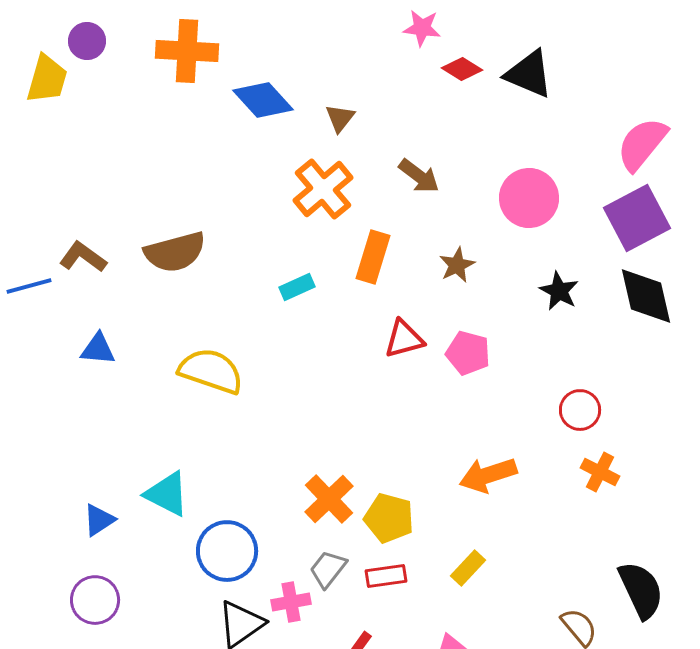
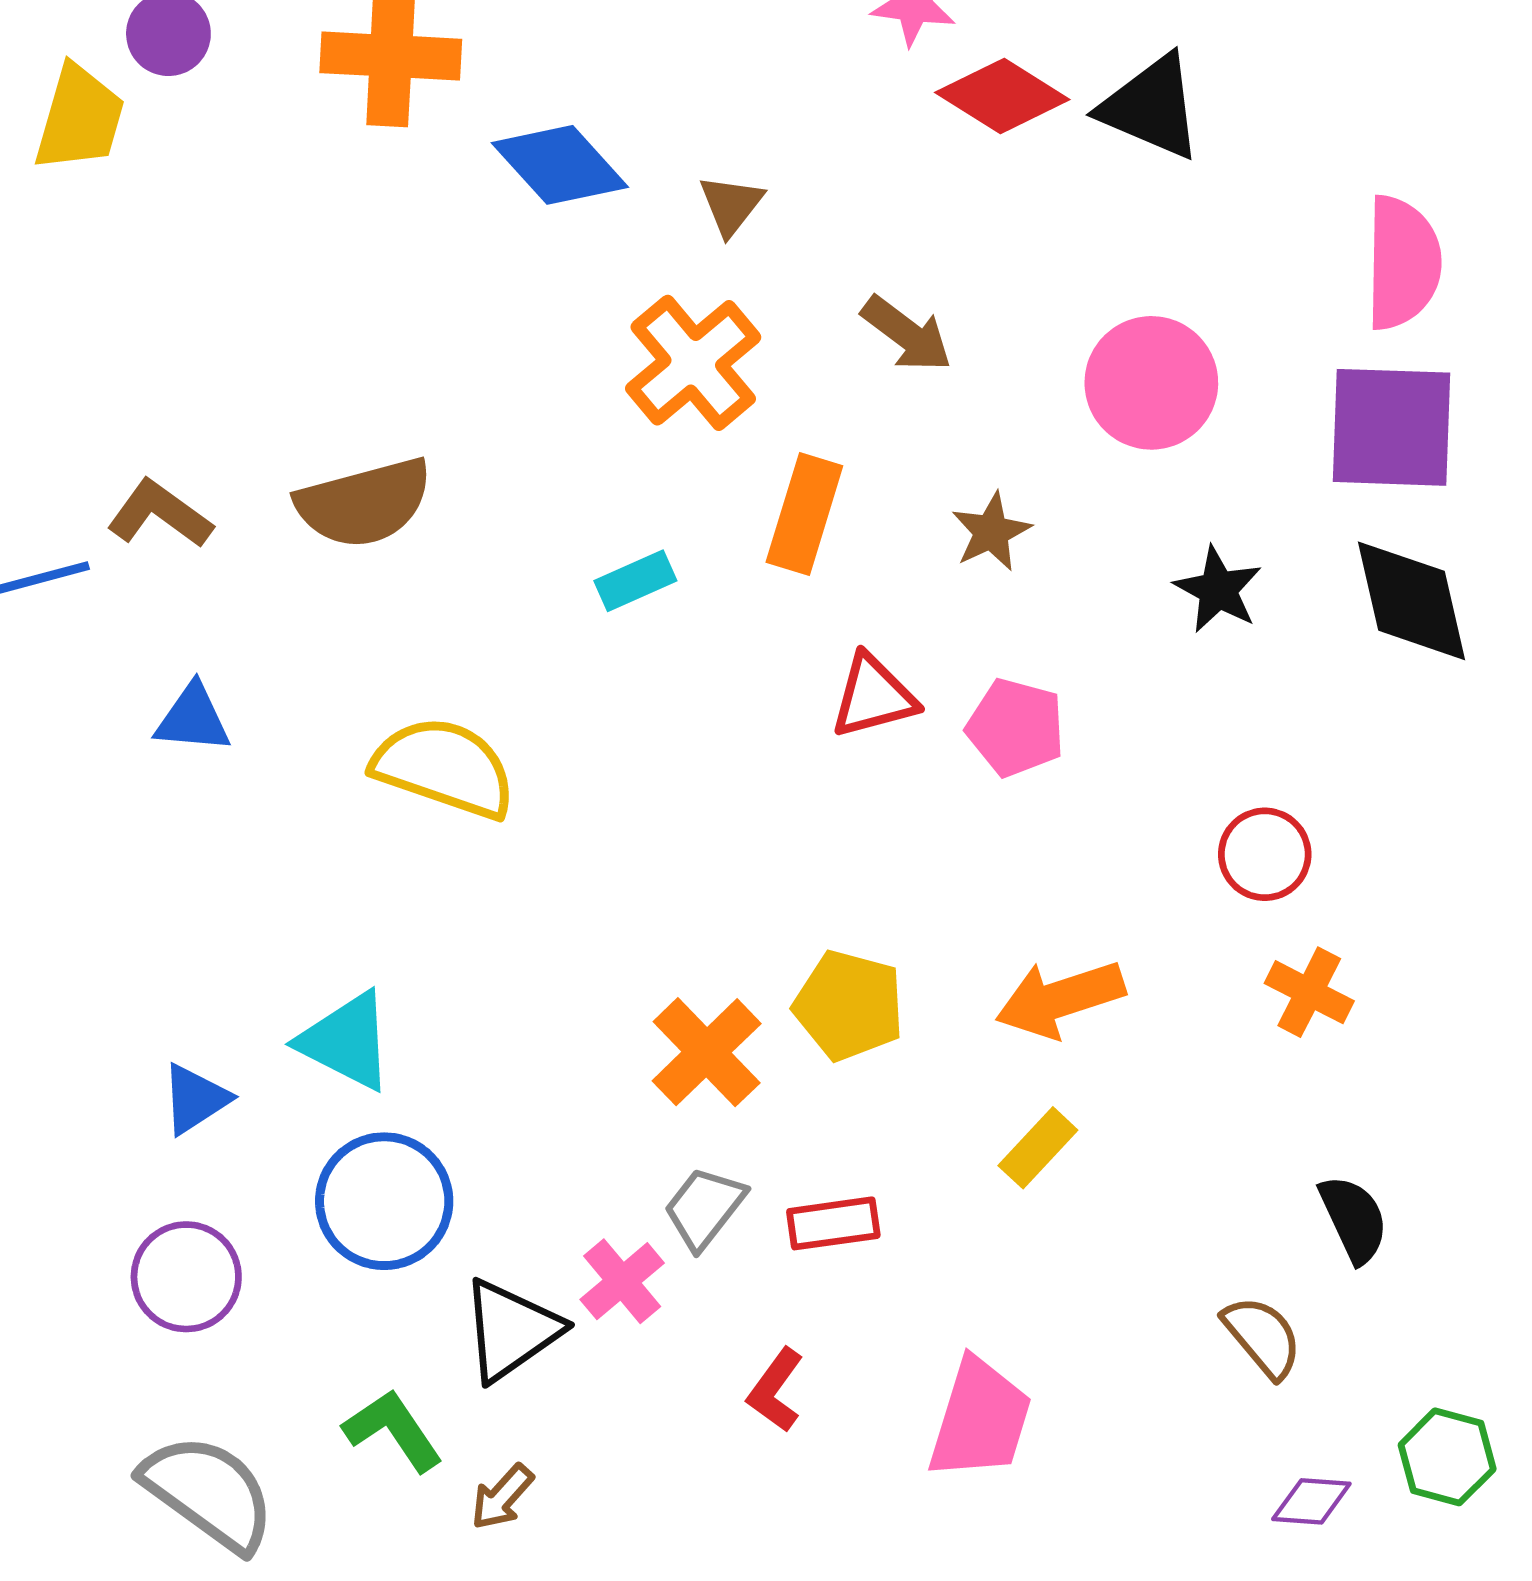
red diamond: (462, 69) -> (1002, 96), size x1.4
pink semicircle: (642, 144) -> (1403, 263), turned 142
purple square: (637, 218) -> (1391, 427), turned 30
yellow pentagon: (389, 518) -> (849, 1005), moved
blue circle: (227, 551) -> (384, 1201), moved
yellow rectangle: (468, 568) -> (1038, 1148), moved
black semicircle: (641, 590) -> (1354, 1219), moved, size x0.7
pink cross: (291, 602) -> (622, 1281), turned -30

